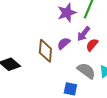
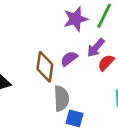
gray semicircle: (86, 71) -> (61, 98), moved, turned 48

